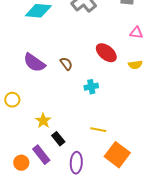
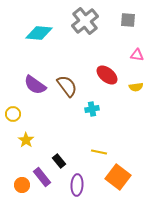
brown semicircle: (66, 64) -> (67, 86), size x1.6
yellow circle: (12, 100) -> (13, 114), moved
yellow star: (43, 121) -> (26, 140), moved

